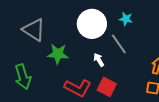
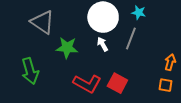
gray line: (119, 44) -> (131, 38), turned 55
white arrow: (99, 60) -> (103, 44), moved

